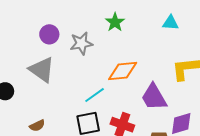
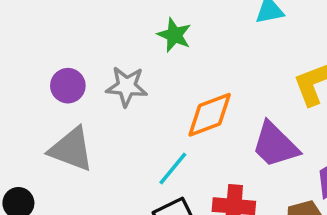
gray star: (81, 43) -> (127, 86), turned 30

